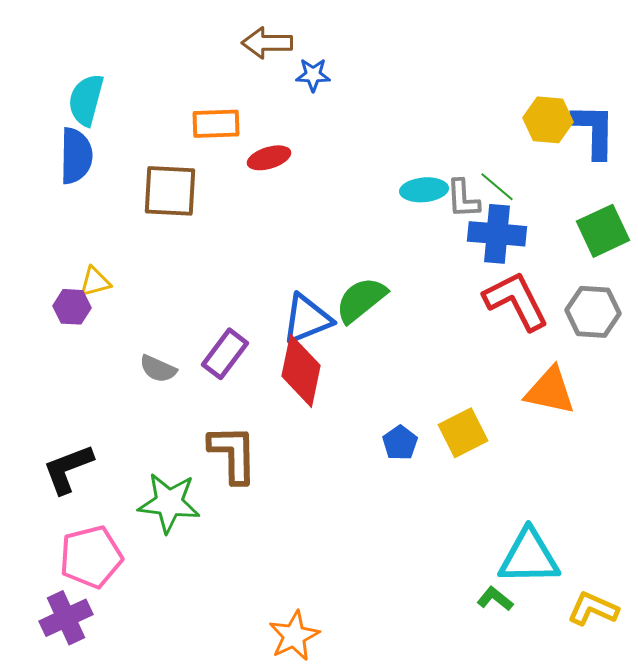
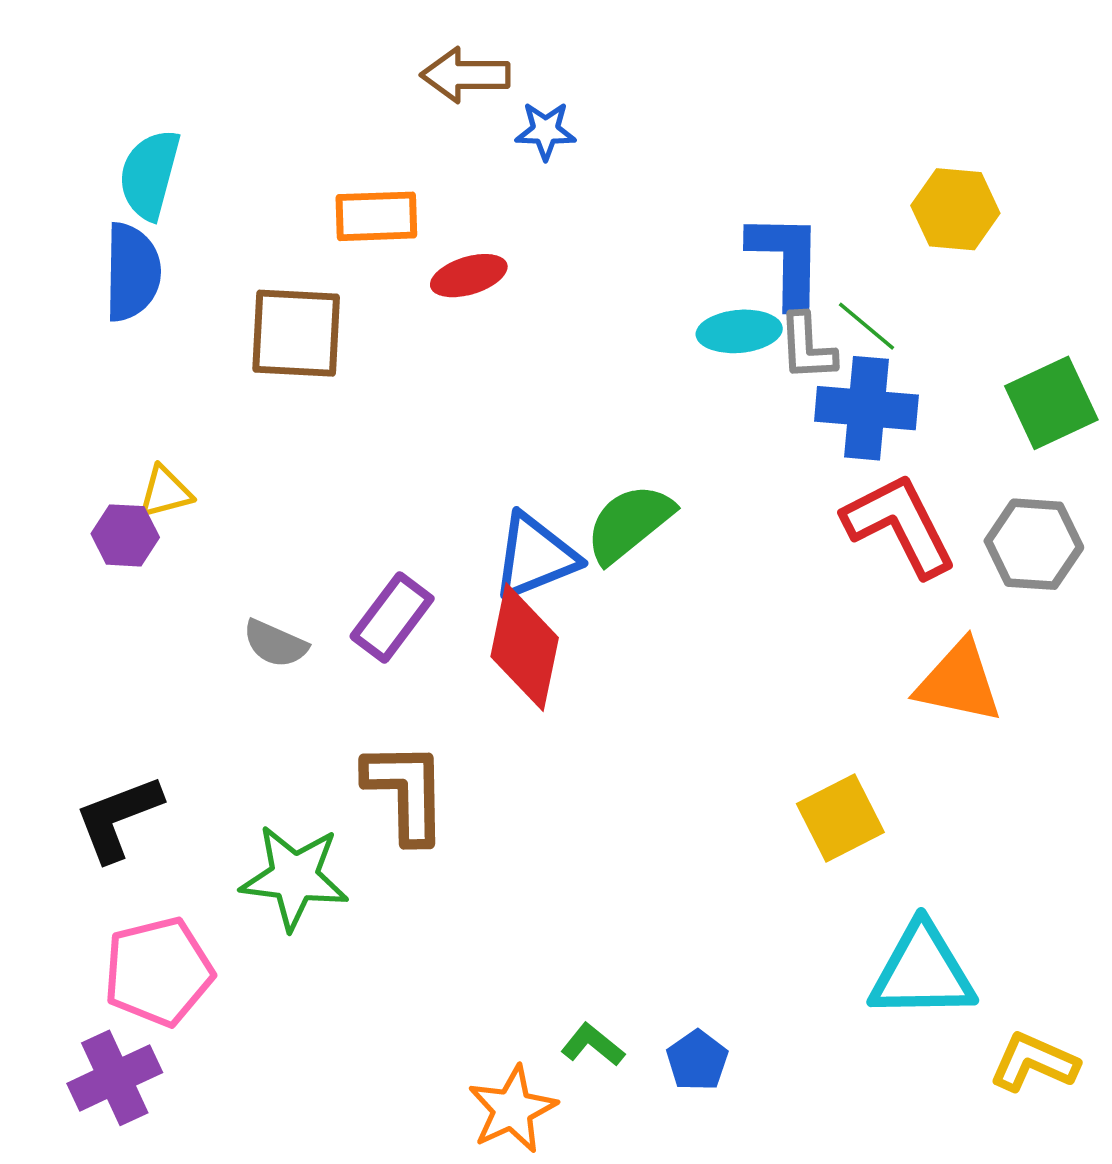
blue L-shape: (594, 131) -> (786, 260), moved
yellow square: (463, 433) -> (840, 818), moved
blue pentagon: (400, 443) -> (697, 1060), moved
green L-shape: (495, 599) -> (593, 1045), moved

